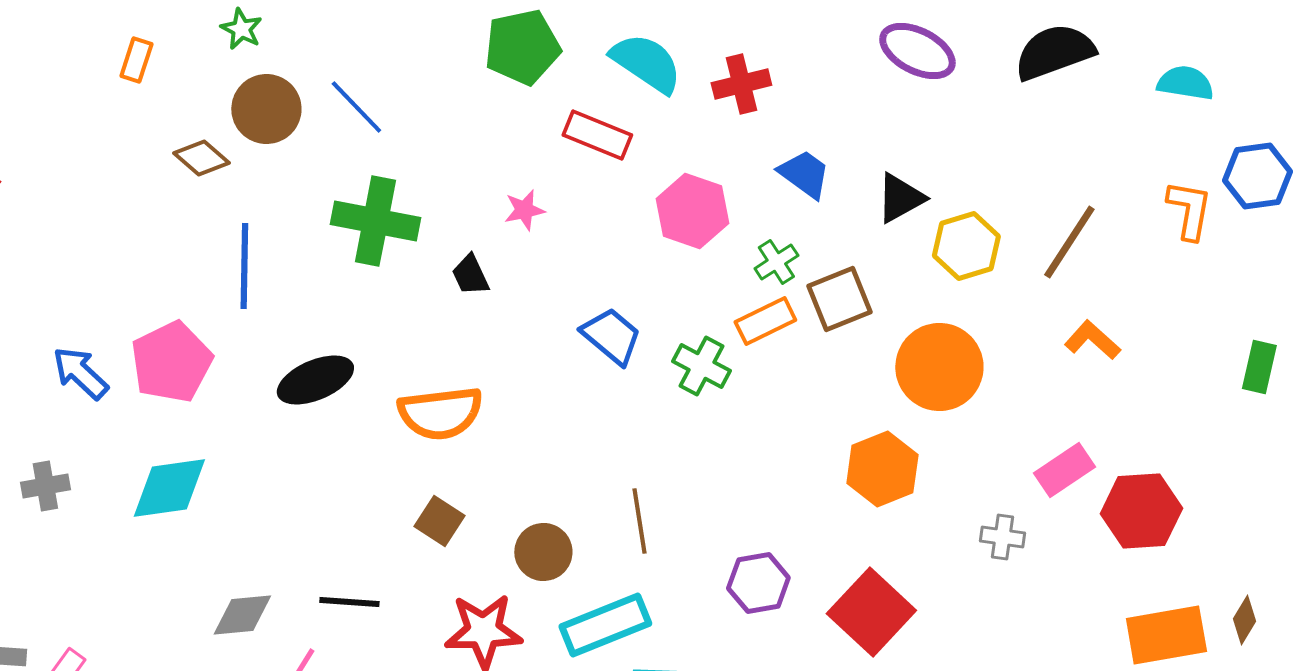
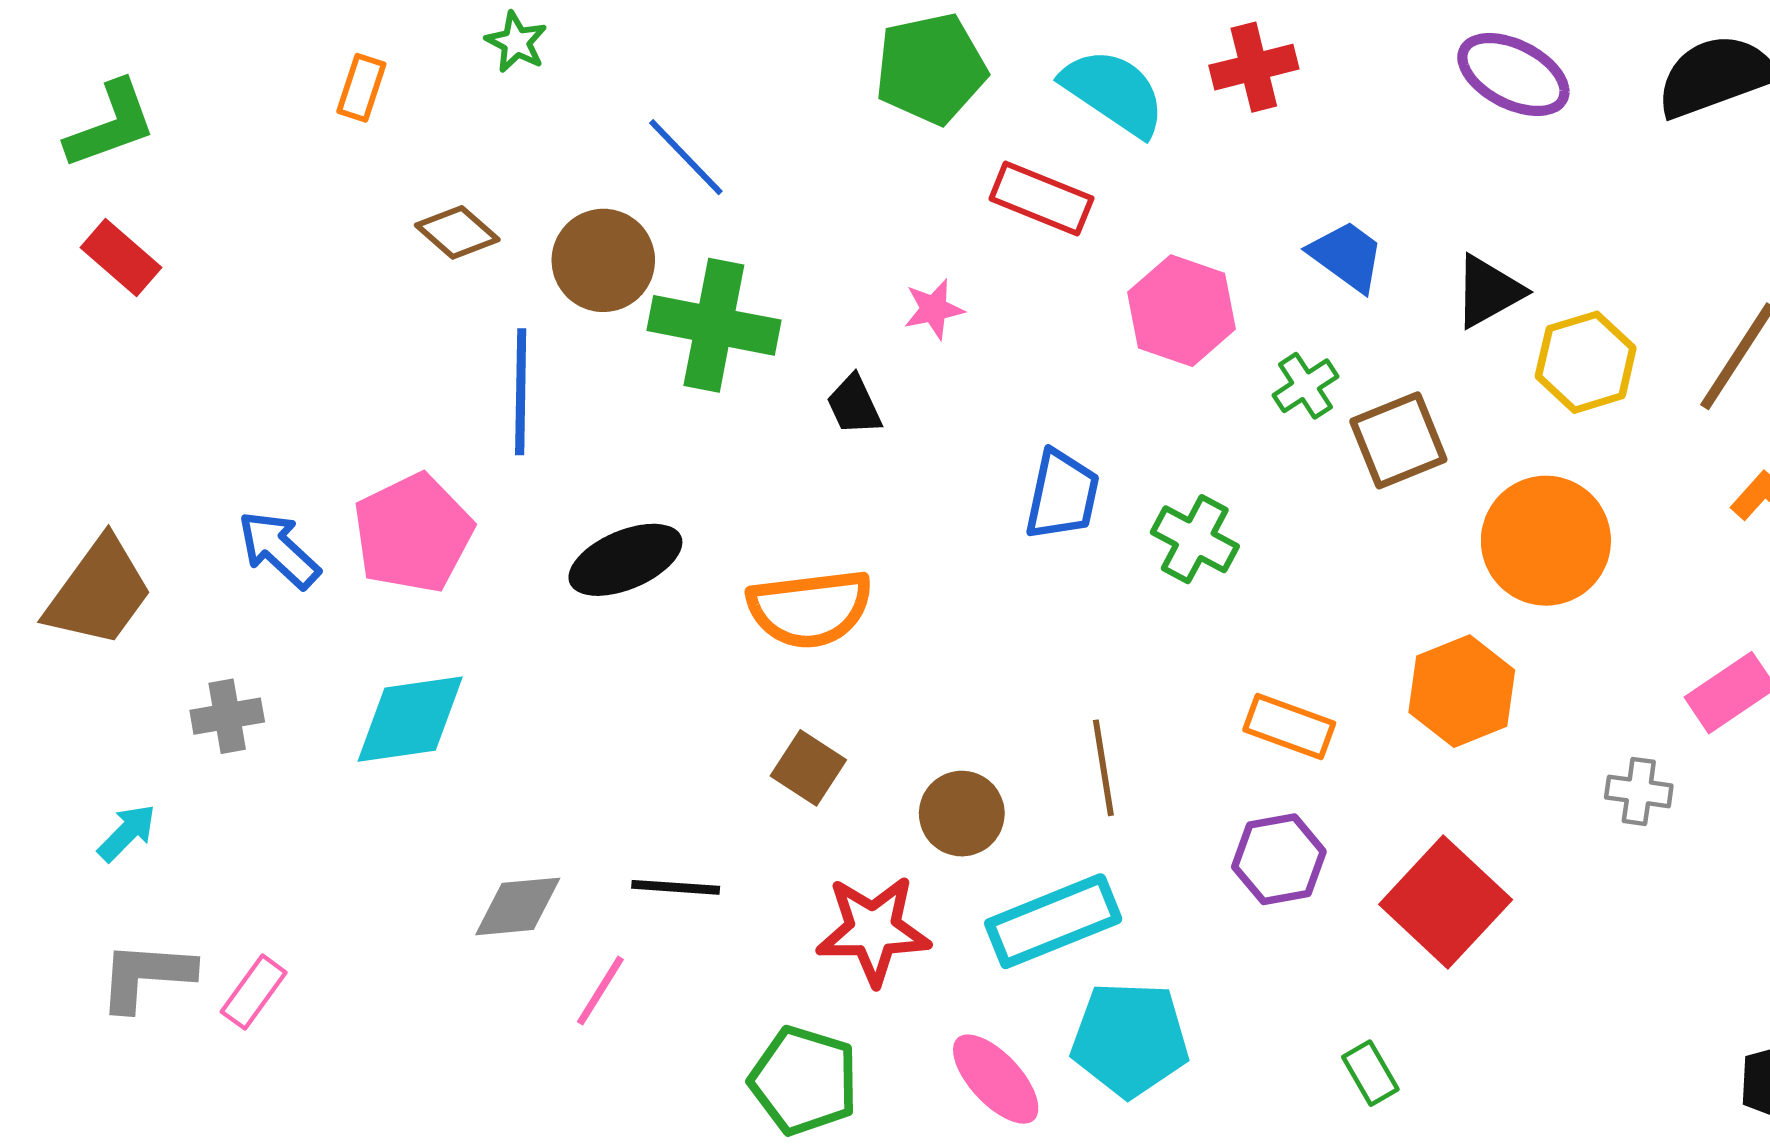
red cross: (741, 84) -> (1254, 67), moved
brown circle: (266, 109) -> (603, 260), moved
orange rectangle: (765, 321) -> (1289, 727), moved, turned 46
blue trapezoid: (611, 336) -> (1062, 495), turned 62

